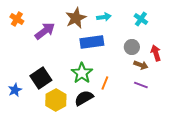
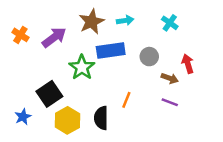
orange cross: (17, 19) -> (20, 35), moved
gray circle: (132, 47) -> (149, 57), moved
green star: (82, 73) -> (82, 67), moved
blue star: (15, 90) -> (23, 117), moved
black semicircle: (84, 98) -> (101, 118), turned -60

